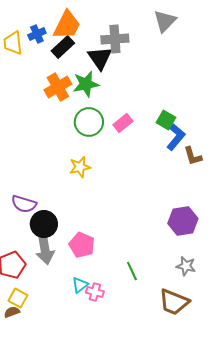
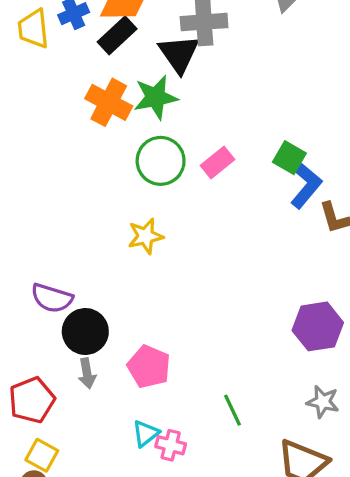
orange cross: (58, 87) -> (109, 102), turned -32
gray arrow: (45, 249) -> (87, 373), size x0.6

